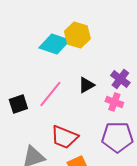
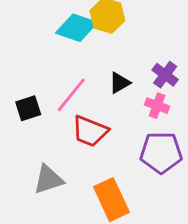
red trapezoid: (64, 137) -> (90, 131), moved

